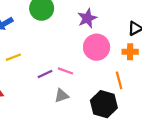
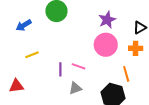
purple star: (87, 18) -> (107, 20), moved
purple line: (45, 74) -> (60, 69), turned -64

